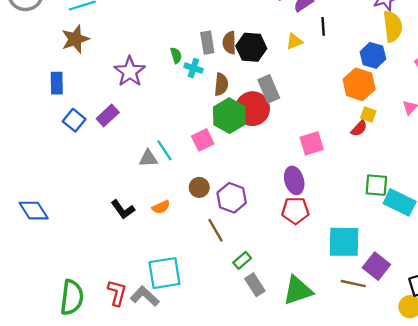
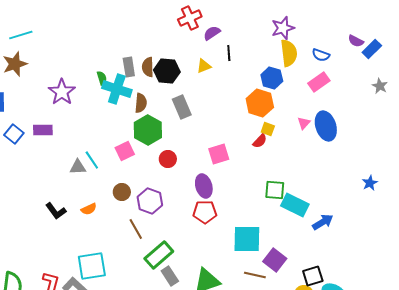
cyan cross: (193, 68) -> (117, 89), size x1.8
red circle: (252, 109) -> (168, 159), moved, size x0.6
purple rectangle: (108, 116) -> (43, 130), turned 42
green rectangle: (242, 260) -> (159, 255), size x1.8

